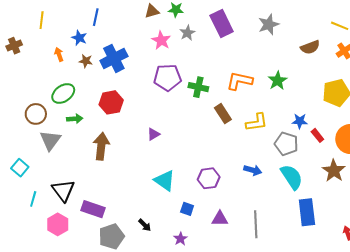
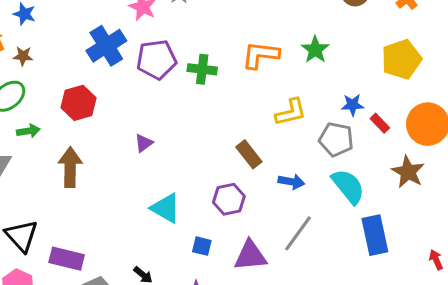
blue cross: (114, 58) -> (106, 46), moved
brown star: (86, 61) -> (23, 56), moved
brown rectangle: (223, 114) -> (249, 154), moved
purple triangle: (220, 219) -> (250, 256), size x1.4
gray line: (256, 224) -> (298, 233), moved, turned 44

